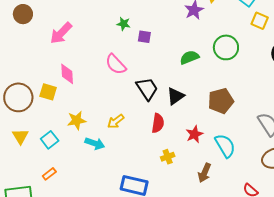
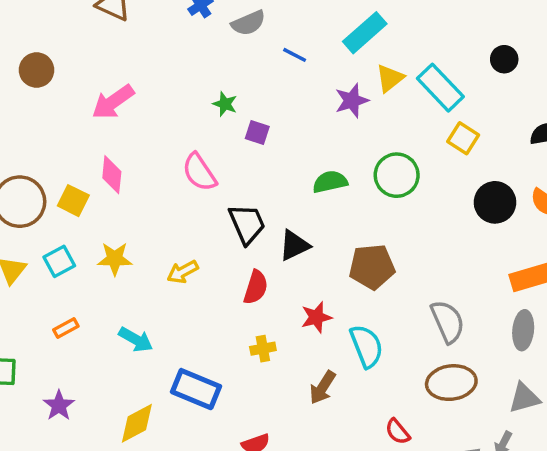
brown circle: (23, 14) -> (37, 70), moved
cyan square: (50, 140) -> (59, 261), moved
cyan arrow: (95, 143) -> (136, 339), moved
orange rectangle: (49, 174) -> (66, 328), moved

